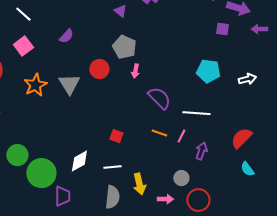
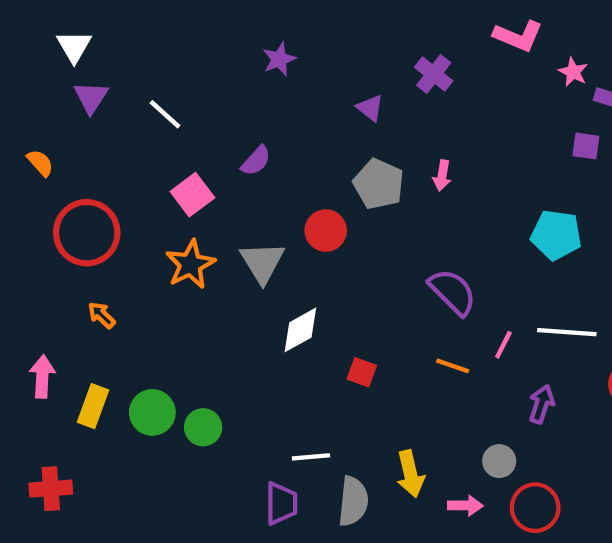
pink square: (23, 46) -> (192, 195), moved
pink arrow: (135, 71) -> (442, 176), moved
white line: (196, 113) -> (567, 332), moved
pink line: (181, 136) -> (503, 345), moved
white diamond: (79, 161) -> (300, 330), moved
white line: (112, 167) -> (311, 457), moved
green circle: (41, 173) -> (203, 427), moved, size x0.6
purple trapezoid: (62, 196) -> (281, 503), moved

